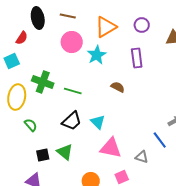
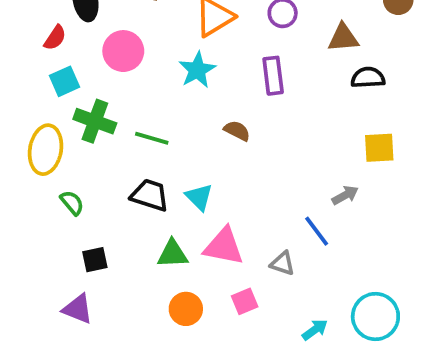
pink circle: (72, 42) -> (123, 51), moved
cyan square: (12, 61) -> (64, 81), moved
black trapezoid: (72, 121) -> (150, 195), turned -120
green triangle: (65, 152) -> (173, 254), moved, turned -42

